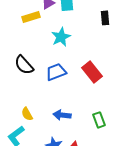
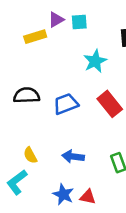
cyan star: (61, 37) -> (95, 61), moved
black semicircle: (24, 65) -> (27, 95), turned 130

